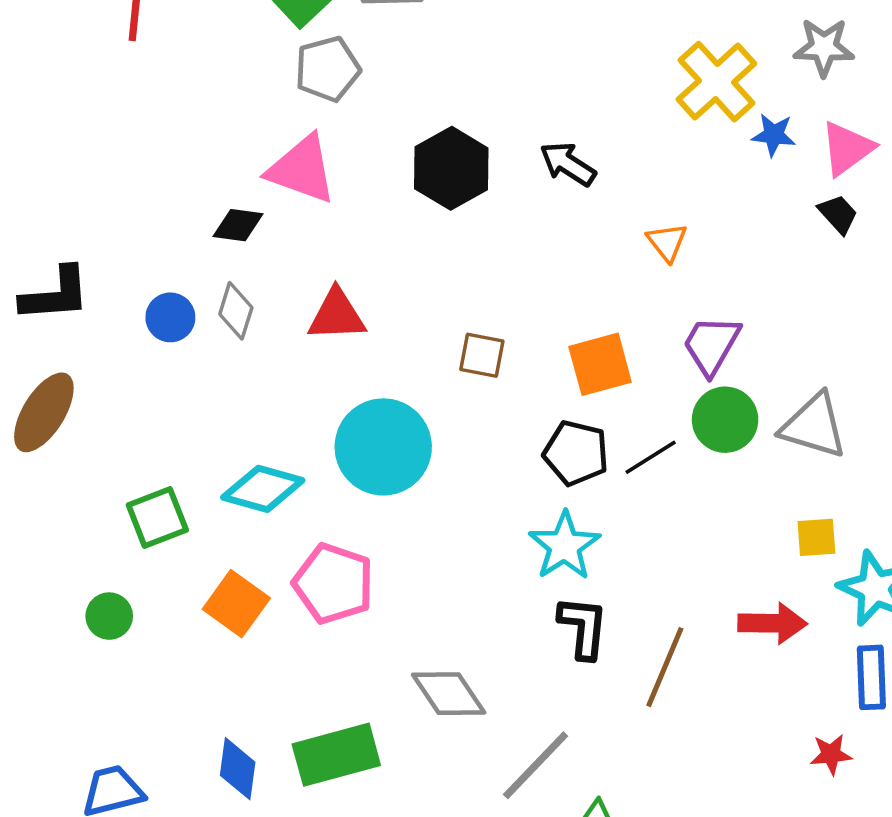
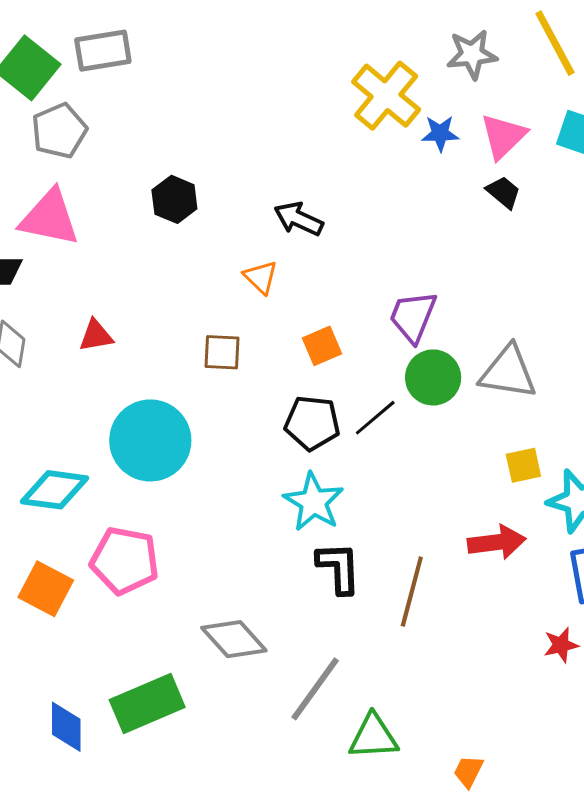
black arrow: (568, 164) -> (299, 219), moved
black hexagon: (451, 168) -> (174, 199), size x0.7
orange triangle: (667, 242) -> (261, 277), moved
red triangle: (337, 315) -> (96, 336), size x0.7
orange square: (600, 364) -> (322, 346), size x0.7

